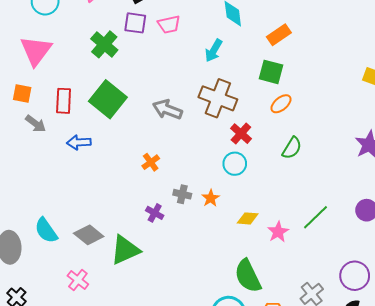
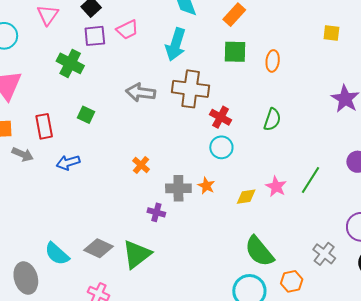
cyan arrow: (214, 51) -> (176, 44), size x1.4
green square: (108, 99) -> (86, 115), size x0.5
orange ellipse: (281, 104) -> (273, 61), moved, turned -30
gray arrow: (167, 109) -> (141, 92), moved
gray cross: (182, 194) -> (178, 188), size x1.4
pink star: (278, 232) -> (276, 187), moved

